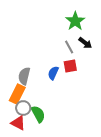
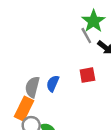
gray line: (69, 47) -> (86, 36), moved
blue semicircle: (53, 73) -> (53, 83), moved

